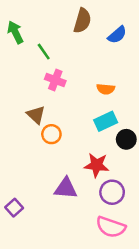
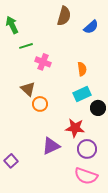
green line: (44, 52) -> (26, 46), moved, turned -72
orange semicircle: (106, 89) -> (82, 69), turned -104
purple triangle: (66, 188) -> (51, 146), turned -30

